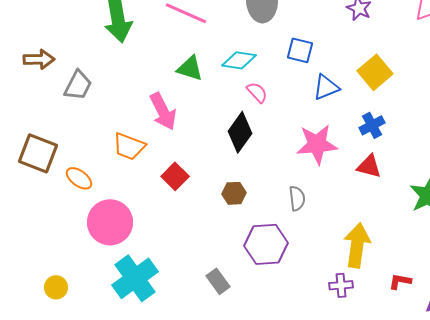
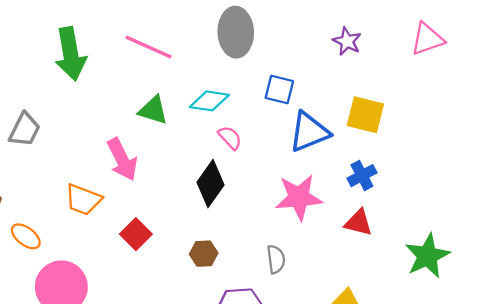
yellow square: (375, 72) -> (365, 115), turned -36
blue triangle: (326, 87) -> (309, 132), size x1.4

